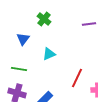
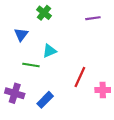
green line: (19, 69) -> (31, 65), moved

